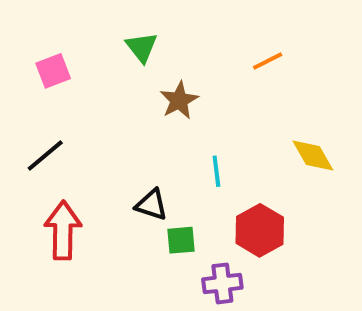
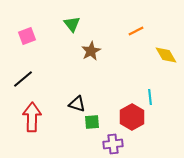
yellow diamond: (313, 156) -> (166, 55), moved
cyan line: (216, 171) -> (150, 97), moved

